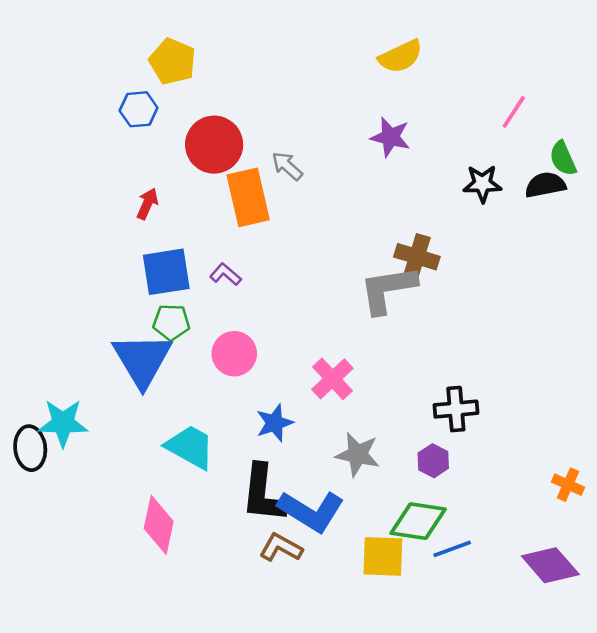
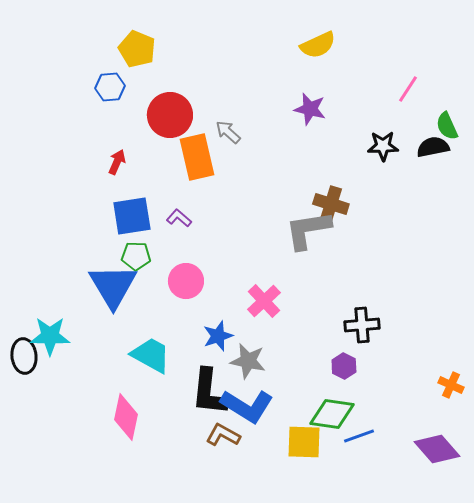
gray star: (358, 454) -> (248, 361), moved

